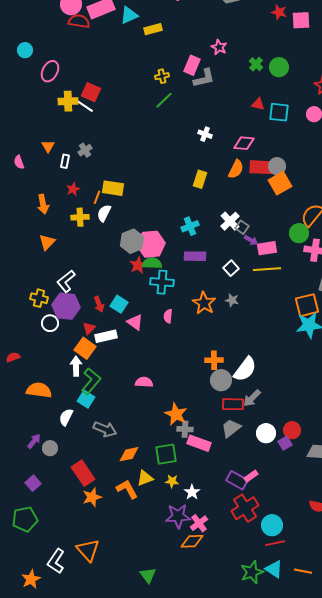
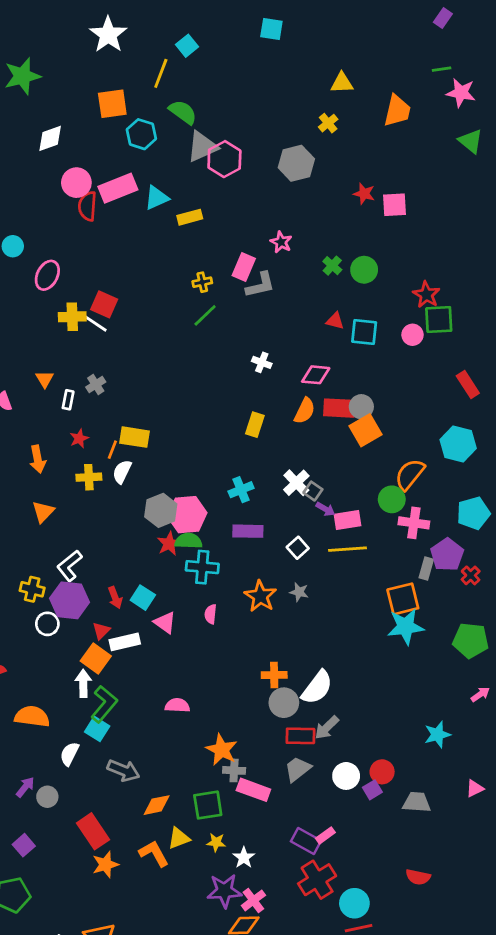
red semicircle: (79, 21) -> (87, 206), turned -95

